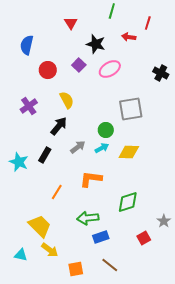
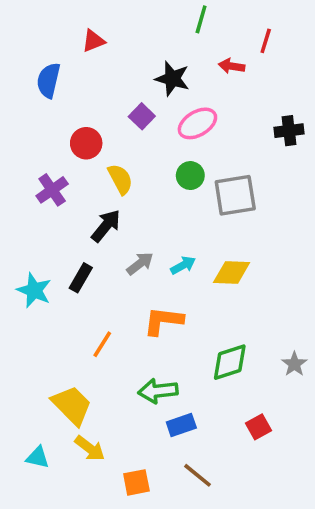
red triangle: (71, 23) -> (93, 41), moved, turned 40
red circle: (48, 70) -> (86, 143), moved
black cross: (161, 73) -> (289, 131), turned -35
green circle: (106, 130) -> (190, 176), moved
gray star: (164, 221) -> (294, 364), moved

